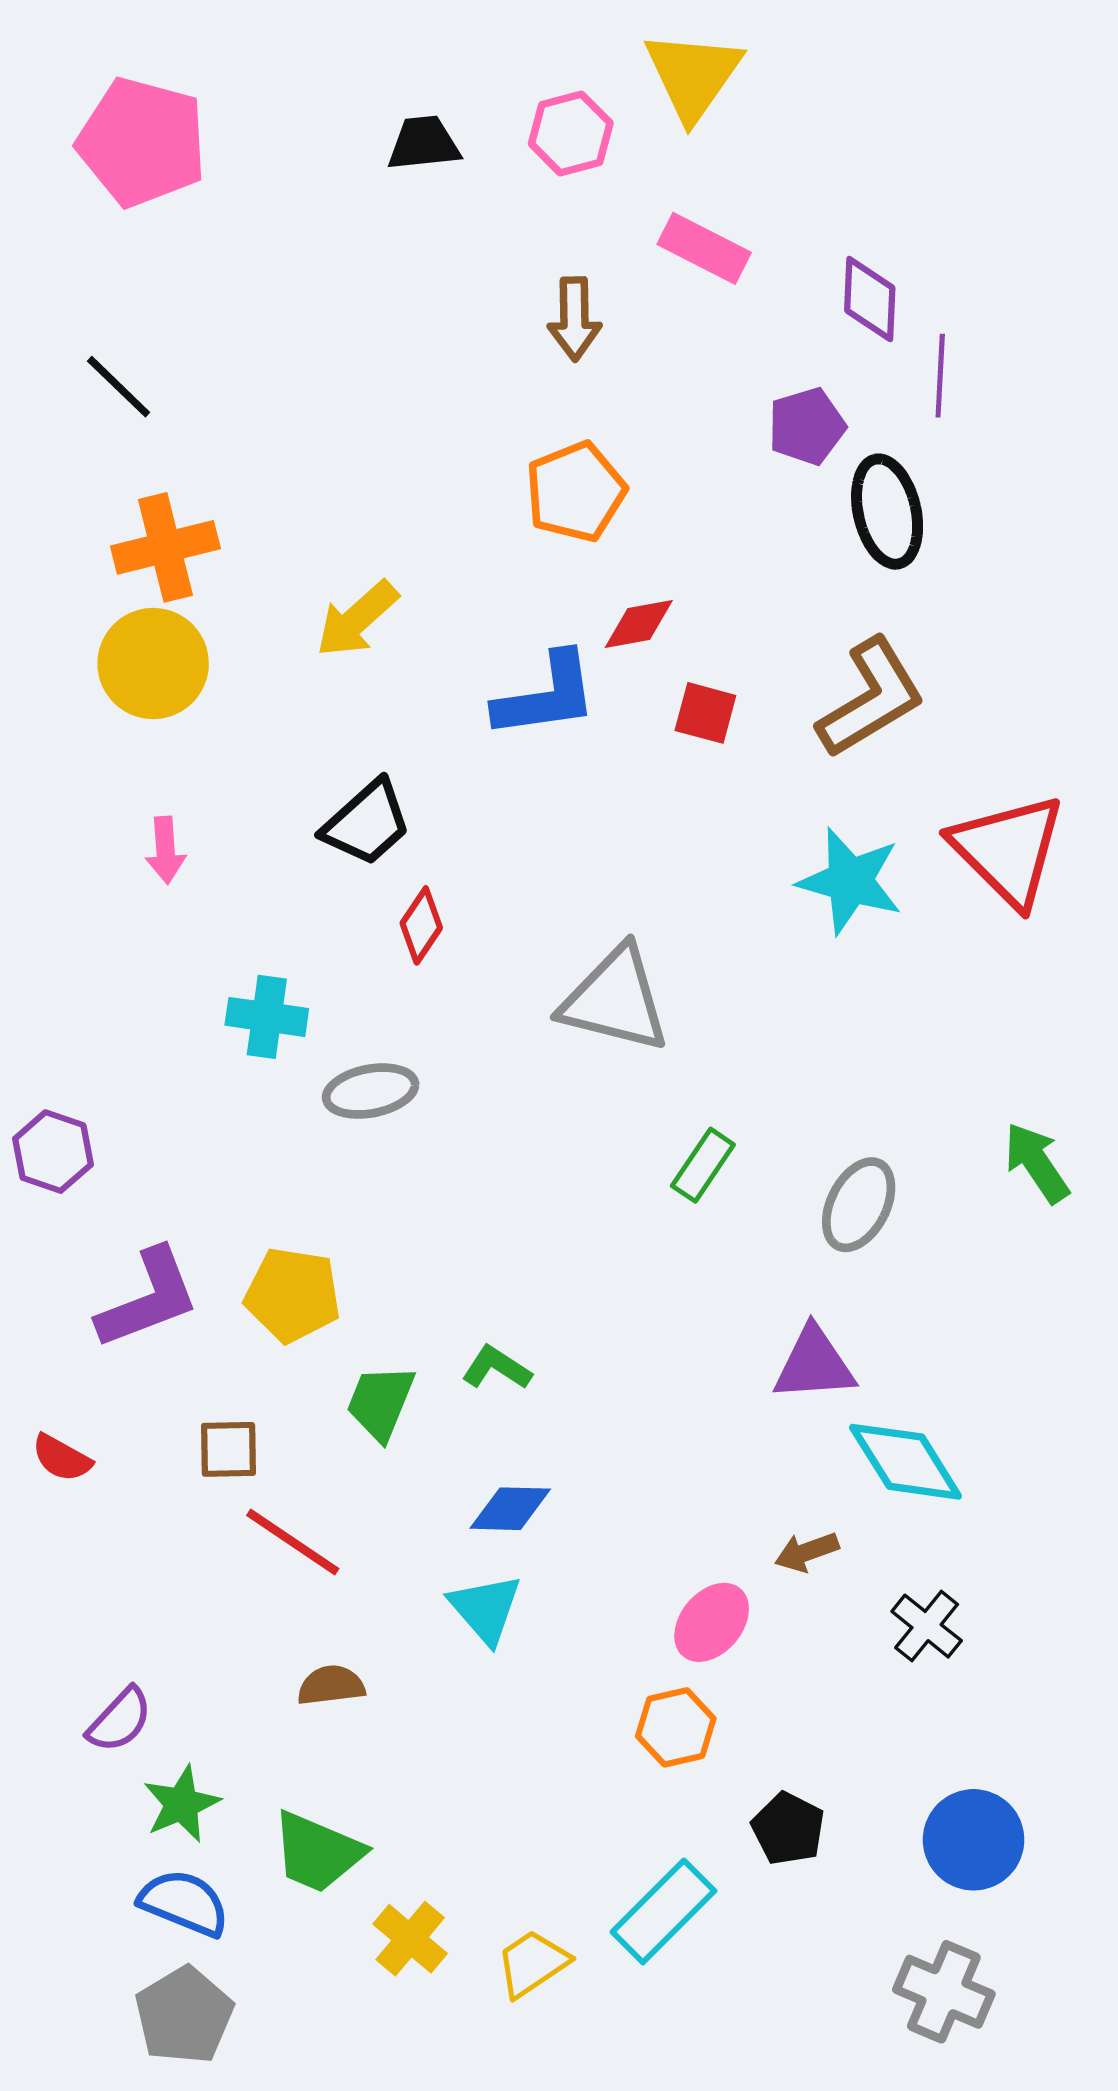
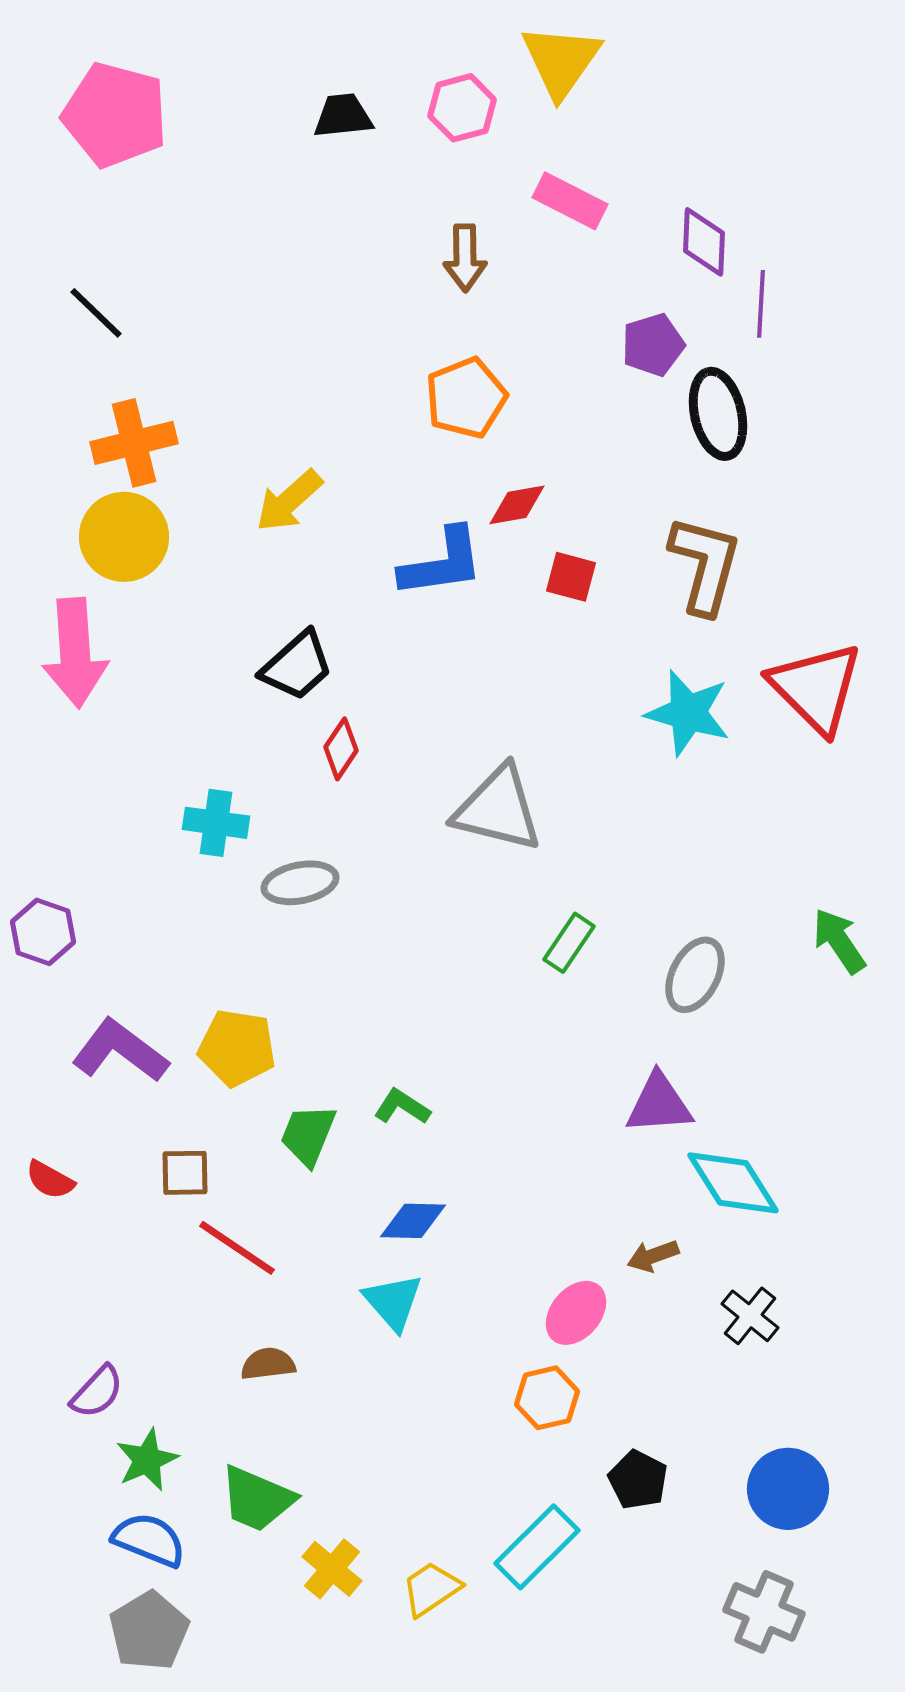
brown L-shape: (871, 698) -> (705, 565), turned -44
pink arrow: (165, 850) -> (75, 653), moved, size x2.0
purple L-shape: (148, 1299) -> (120, 1051), turned -122

